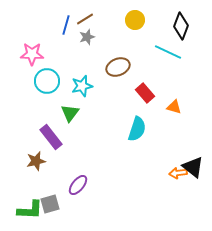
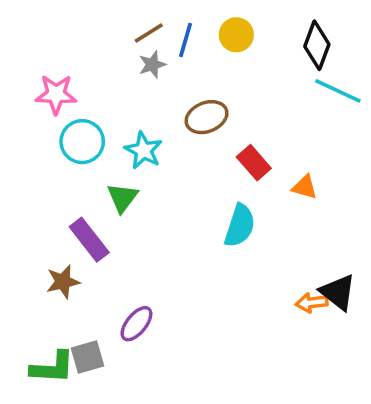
blue line: (66, 25) -> (186, 40), moved
cyan line: (168, 52) -> (338, 91), moved
cyan star: (82, 86) -> (143, 150), turned -30

